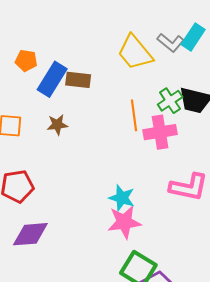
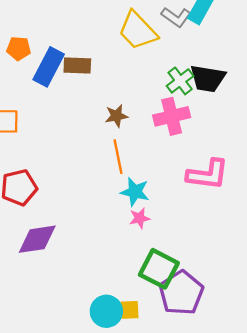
orange line: (134, 115) -> (118, 157), moved
brown star: (57, 125) -> (116, 116), moved
pink star: (124, 222) -> (140, 218), size x0.6

